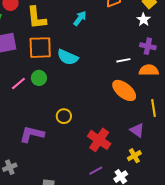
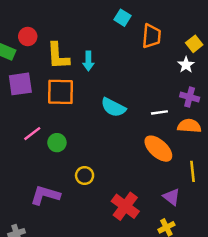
cyan arrow: (80, 18) -> (88, 61), moved, turned 140
cyan semicircle: (68, 57) -> (113, 107), moved
green circle: (39, 78) -> (57, 143), moved

